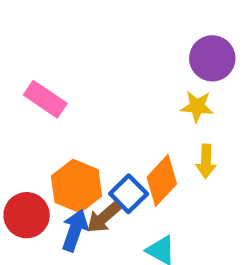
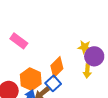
purple circle: (212, 58) -> (94, 56), moved
orange diamond: (162, 180) -> (57, 67), moved

